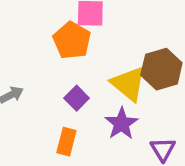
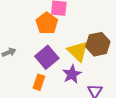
purple square: (77, 98) -> (47, 57), size x1.6

